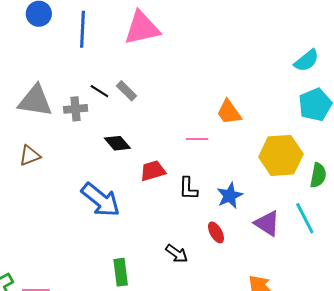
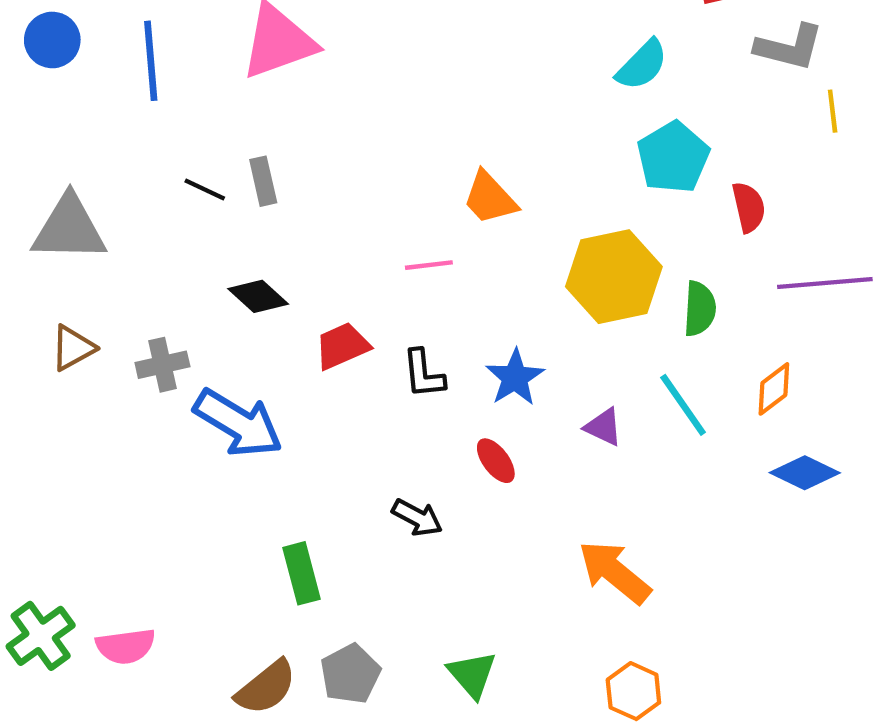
gray rectangle: (127, 91) -> (263, 181), turned 40
gray cross: (76, 109) -> (162, 365), moved
purple triangle: (267, 223) -> (603, 427), size x0.7

